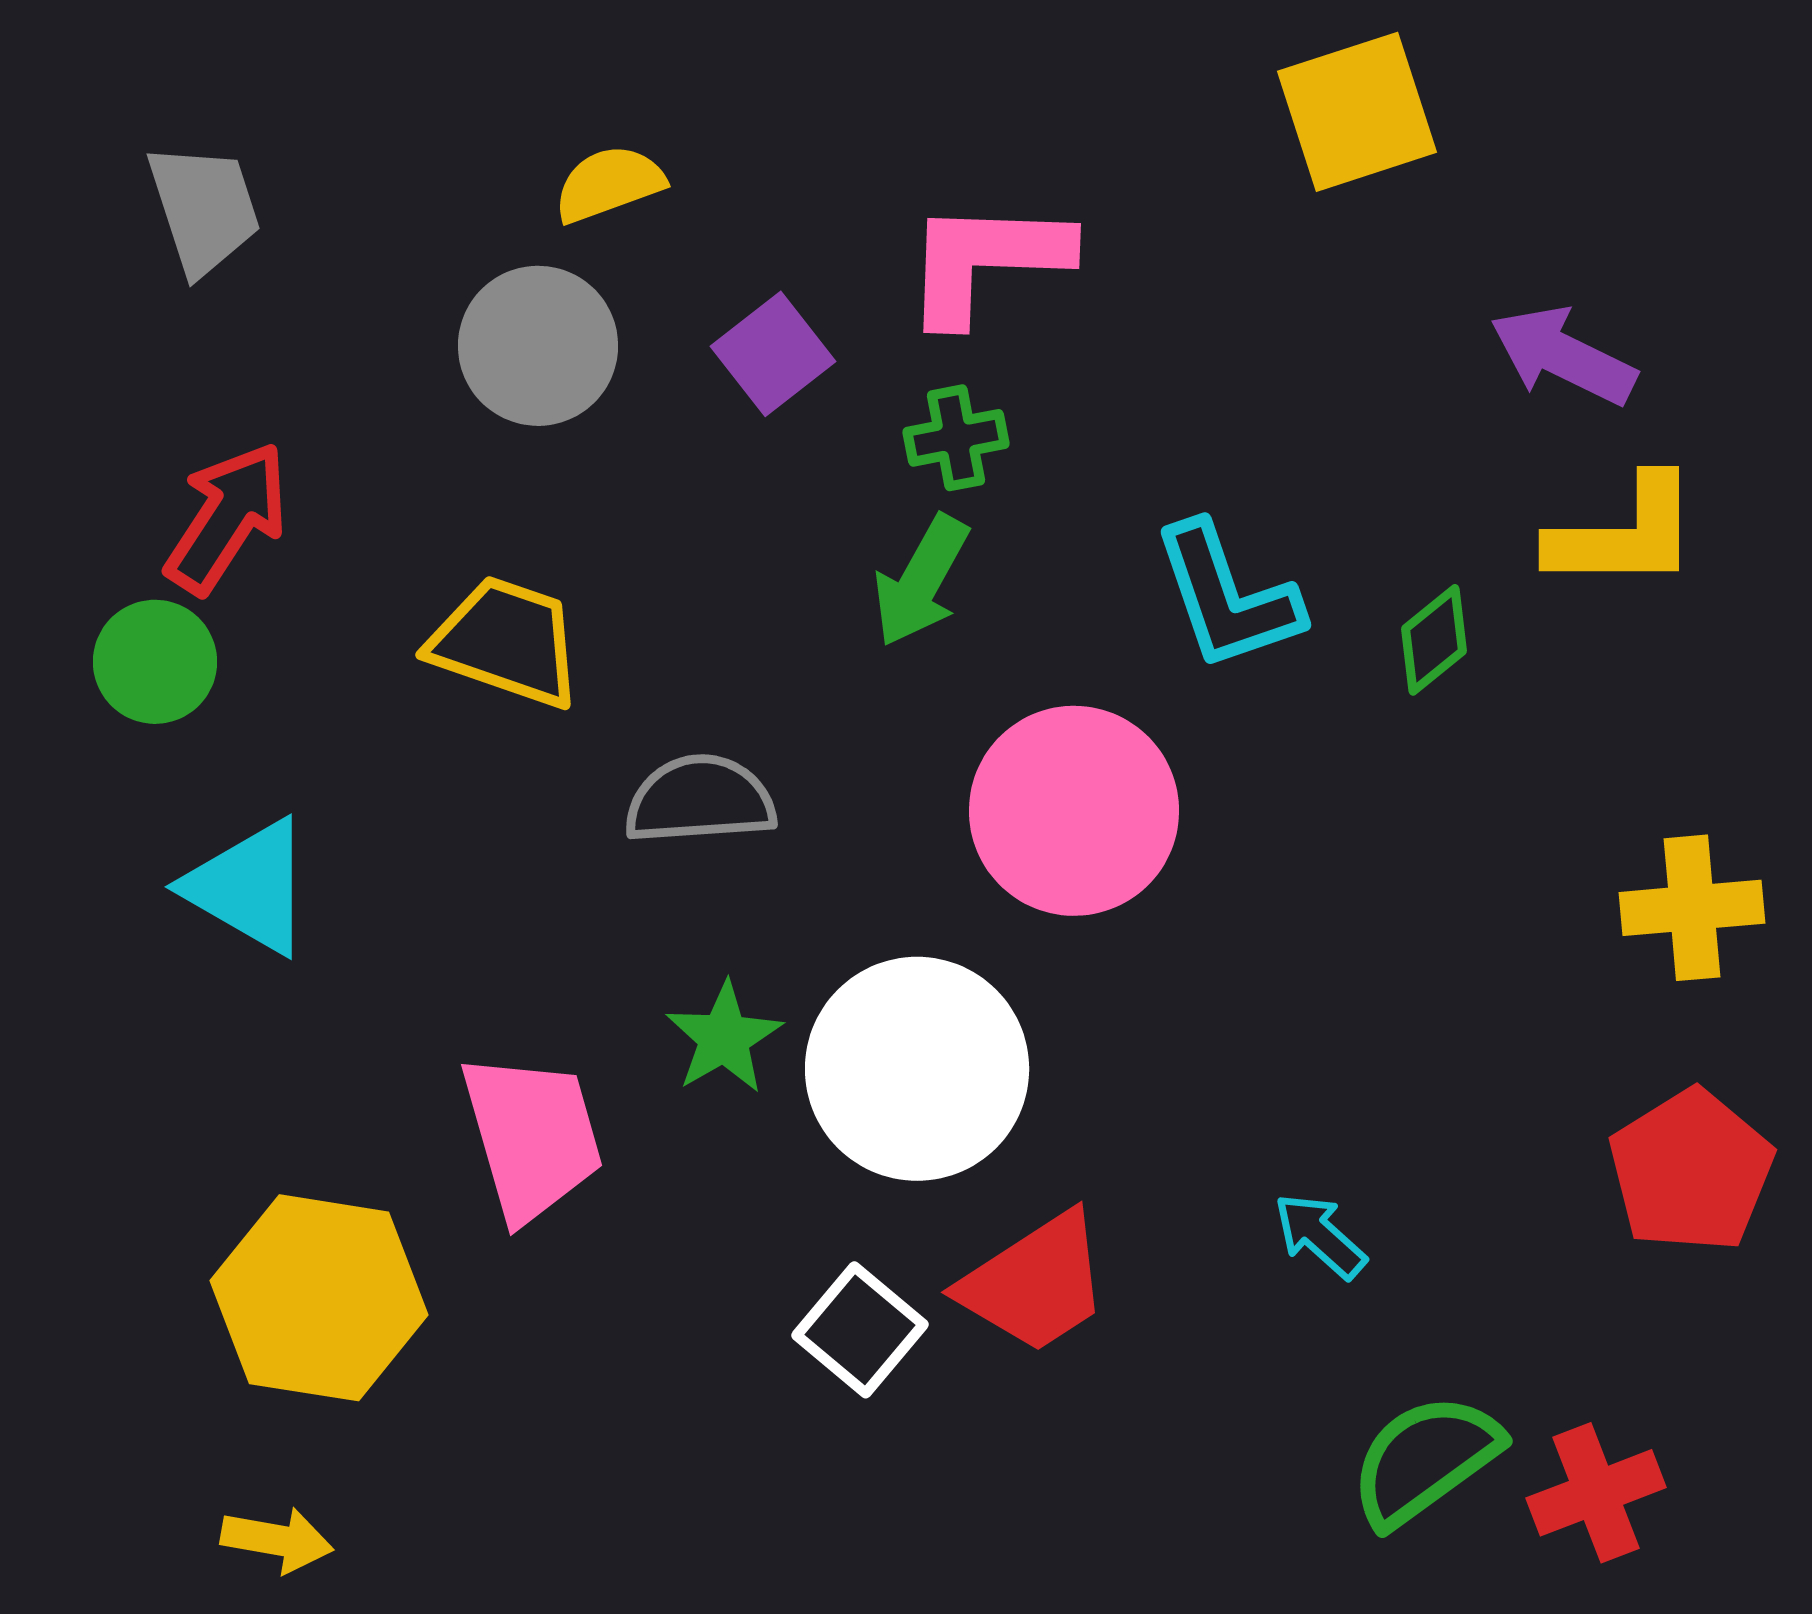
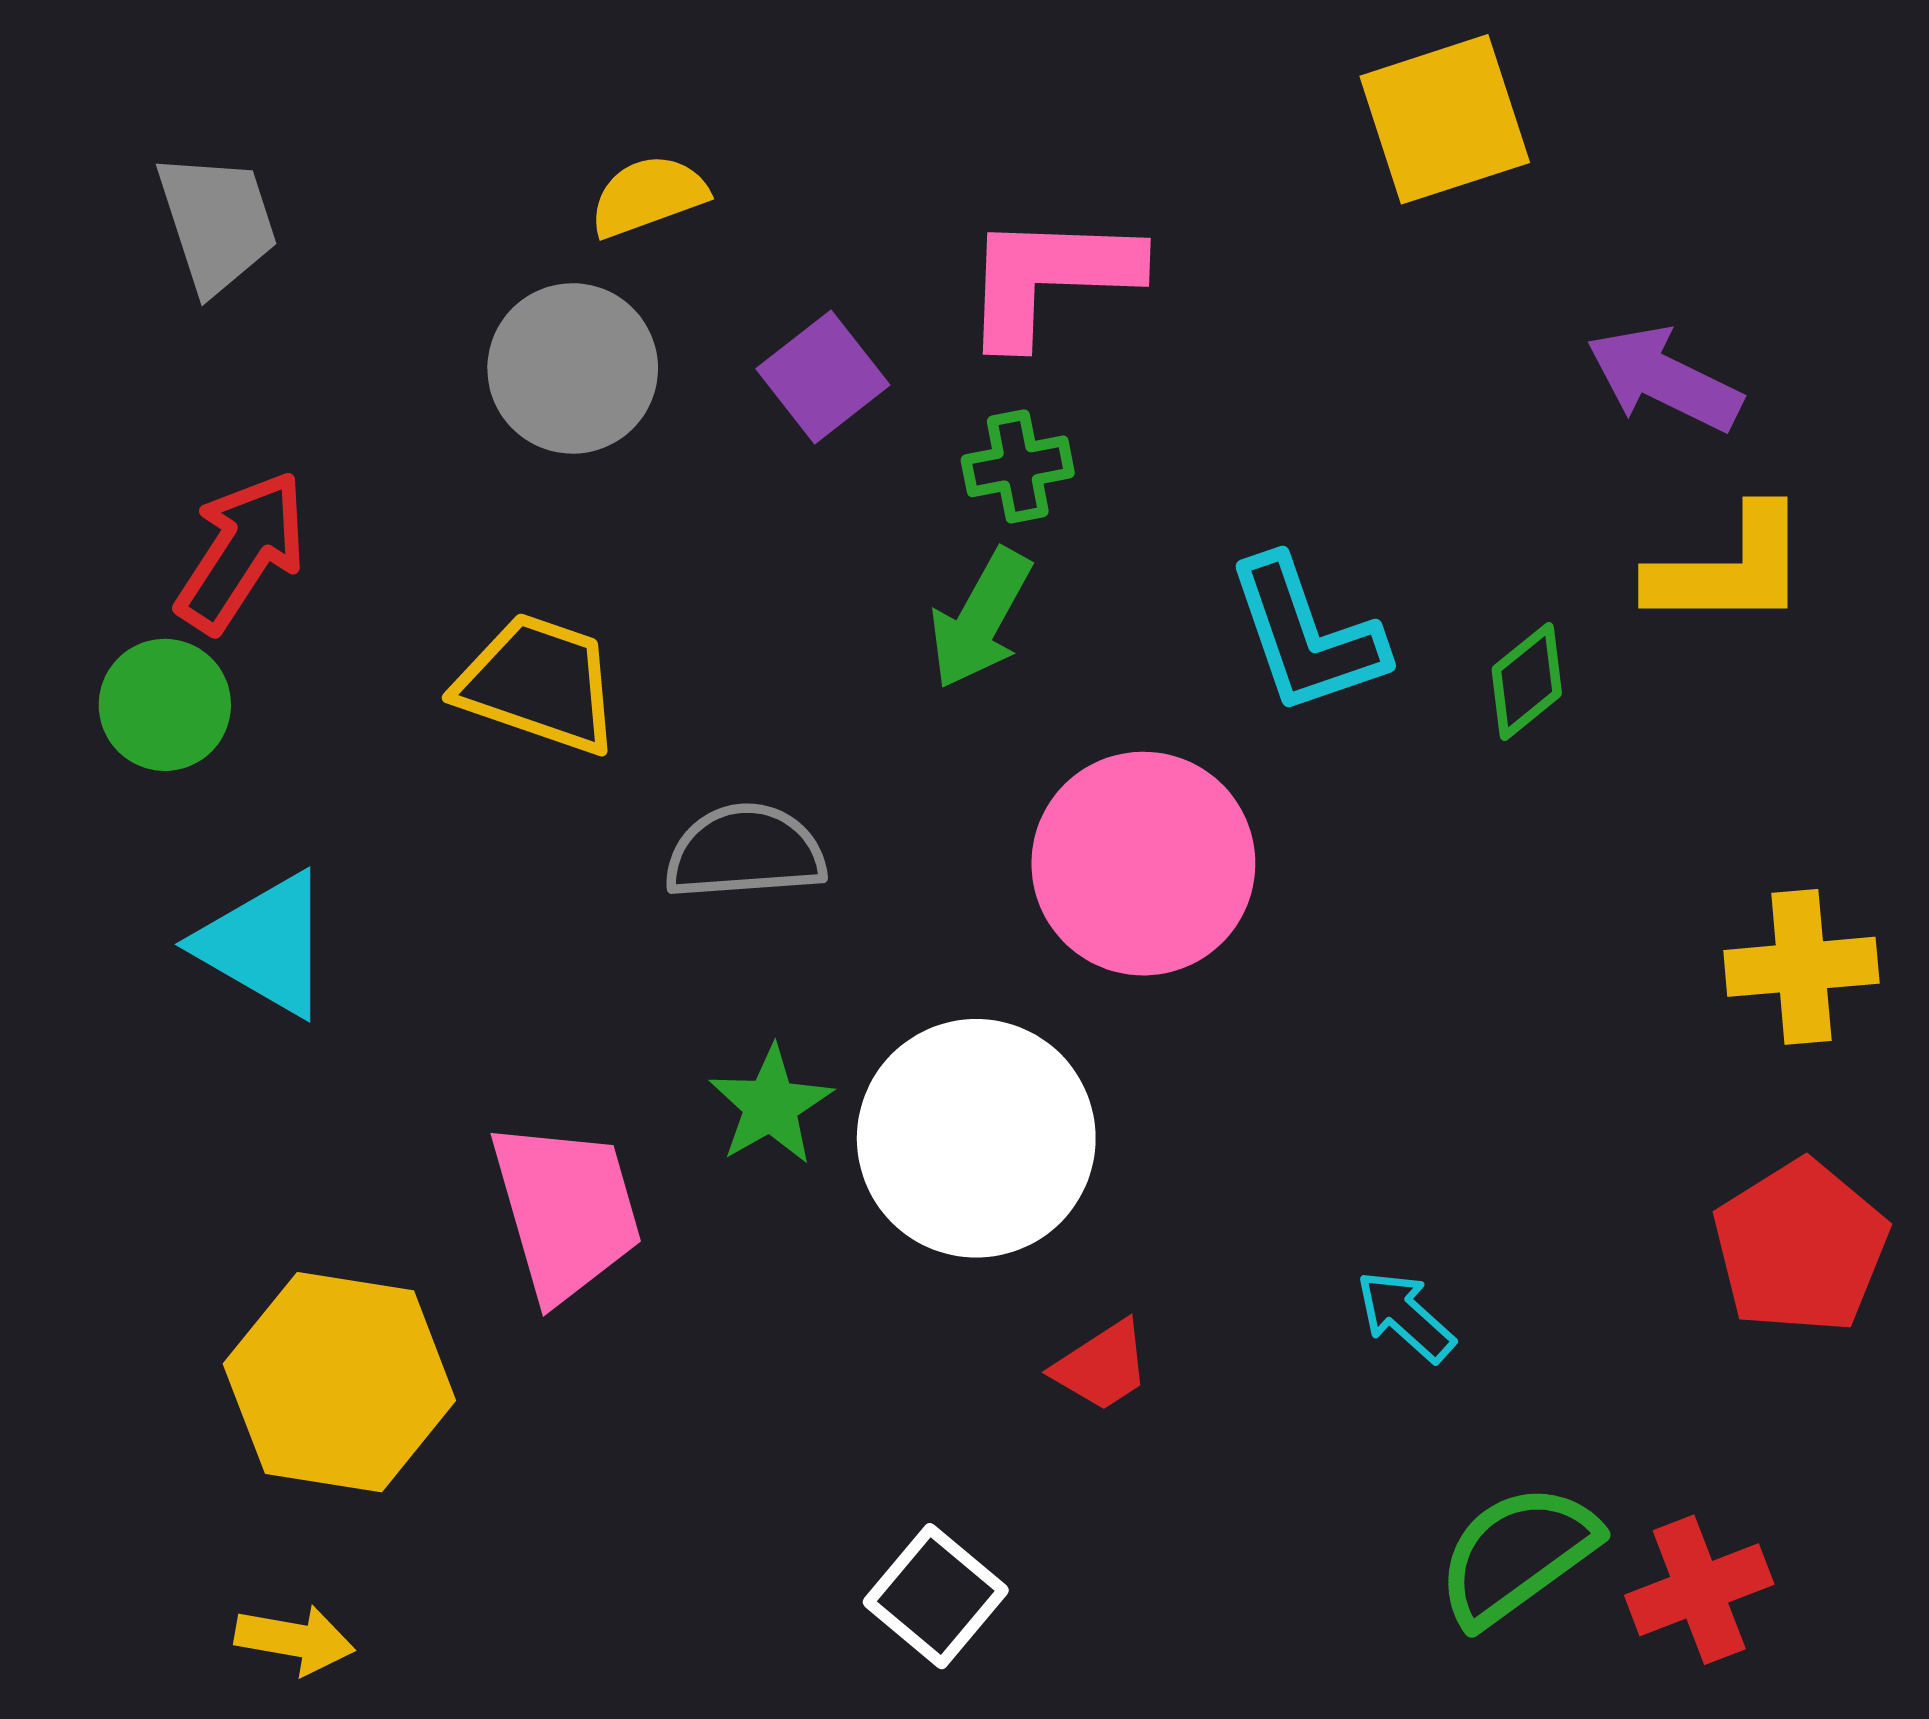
red trapezoid: (1035, 1283) -> (1102, 1366), size x0.6
white square: (860, 1330) -> (936, 1596), moved

